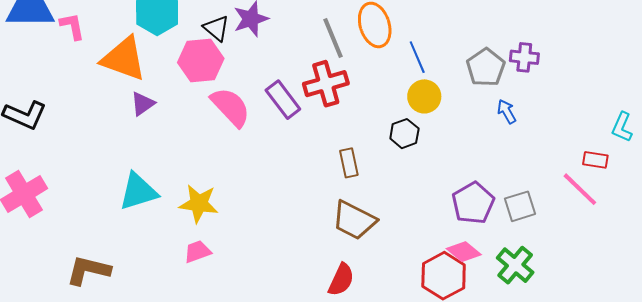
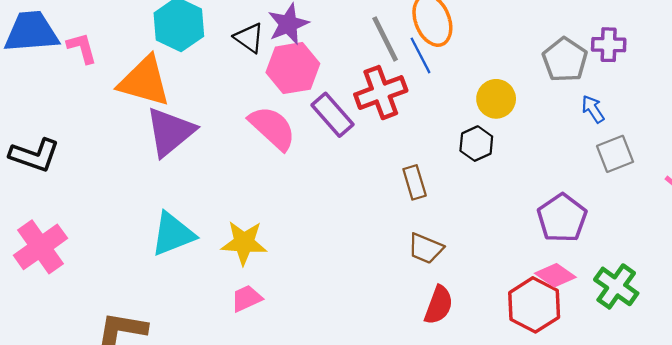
blue line: (417, 57) -> (421, 55), moved
pink hexagon: (201, 61) -> (293, 68), moved
purple triangle: (143, 104) -> (170, 132), size x1.8
gray square: (520, 206) -> (615, 154), moved
brown trapezoid: (354, 220) -> (426, 248), size x0.7
red semicircle: (341, 280) -> (439, 305), moved

